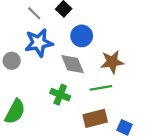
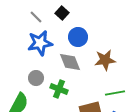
gray circle: (12, 61) -> (36, 78), moved
green line: (101, 88) -> (115, 93), moved

